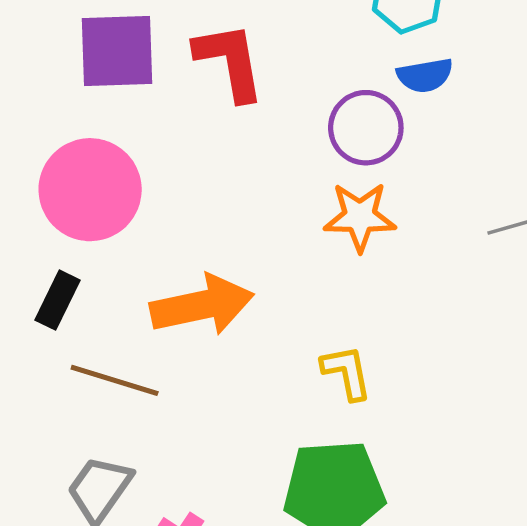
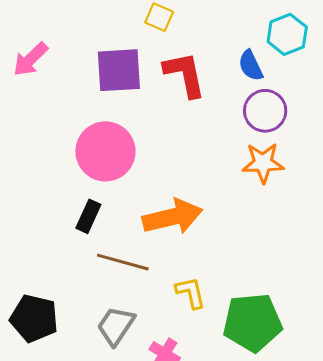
blue semicircle: (425, 75) -> (251, 66), moved, turned 76
yellow L-shape: (347, 372) -> (191, 293), moved

